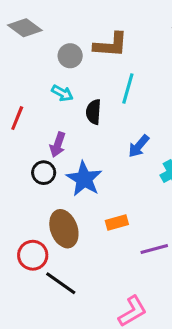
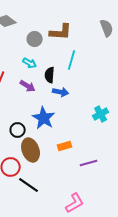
purple arrow: (58, 145) -> (28, 86), moved, turned -77
blue arrow: (139, 146) -> (61, 92), moved, turned -119
black circle: (44, 173) -> (18, 130), moved

